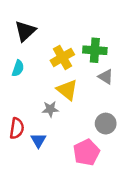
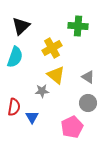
green cross: (95, 50) -> (78, 26), moved
cyan semicircle: (18, 68) -> (15, 57), size x1.5
gray triangle: (106, 77) -> (88, 77), moved

